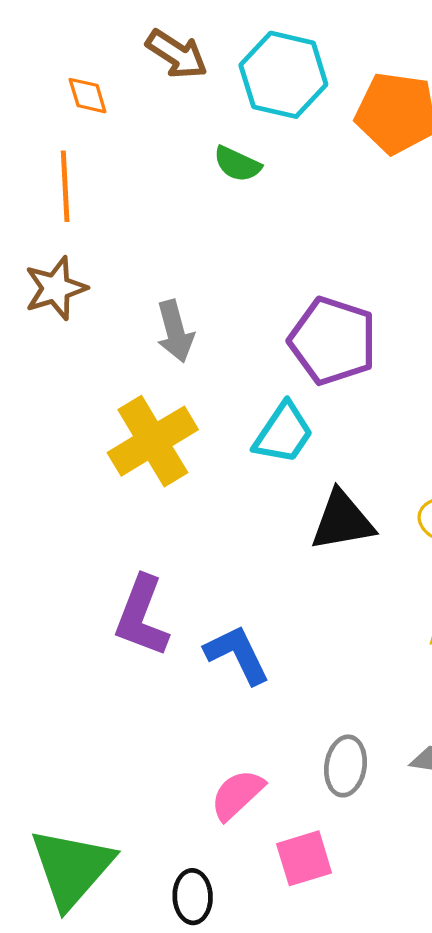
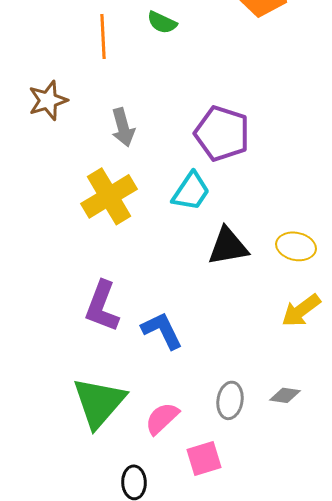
orange line: (65, 186) -> (103, 36), moved
green triangle: (72, 868) -> (99, 402), moved

